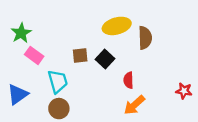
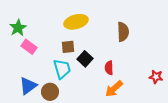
yellow ellipse: (117, 26) -> (76, 22), moved
black square: (105, 59) -> (85, 59), moved
cyan trapezoid: (58, 81) -> (62, 69), moved
blue triangle: (18, 94) -> (28, 86), moved

